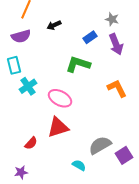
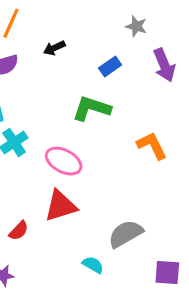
gray star: (112, 19) -> (136, 26), moved
purple arrow: (116, 44) -> (164, 65), moved
purple square: (124, 155) -> (167, 273), moved, turned 36

